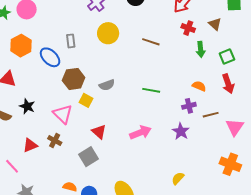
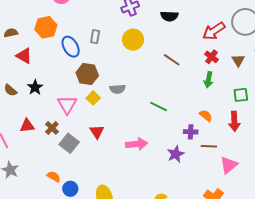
green arrow: (201, 49) -> (208, 80), moved
gray square: (89, 157) -> (69, 143), moved, turned -36

